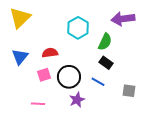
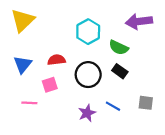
green semicircle: (105, 42) -> (119, 47), turned 90
black circle: (69, 77) -> (88, 75), moved
blue line: (98, 82) -> (113, 106), moved
pink line: (38, 104) -> (29, 103), moved

